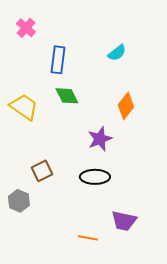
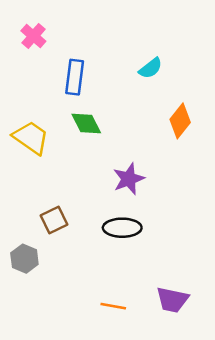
orange diamond: (126, 106) -> (180, 121), moved
purple trapezoid: (124, 221) -> (172, 300), moved

